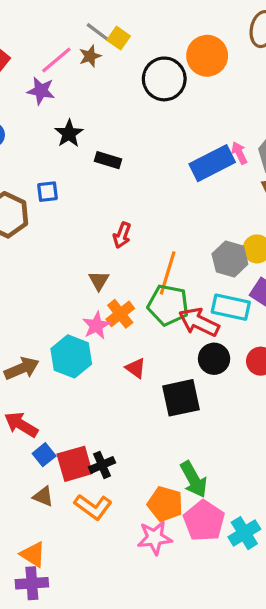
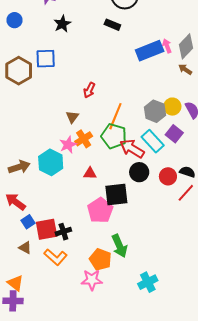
black rectangle: (108, 160) -> (112, 25), moved
blue square: (48, 192) -> (46, 59), size x1.5
cyan rectangle: (231, 307) -> (153, 141), turned 30
red triangle: (136, 368) -> (90, 173), turned -40
pink pentagon: (204, 521) -> (100, 210), moved

